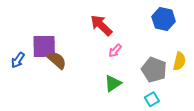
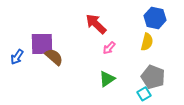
yellow semicircle: (179, 61) -> (147, 42), moved
gray pentagon: (154, 70) -> (153, 77), moved

